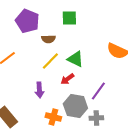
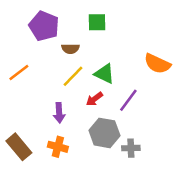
purple line: (98, 91) -> (128, 100), moved
orange cross: (53, 117) -> (58, 147), moved

